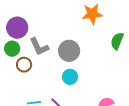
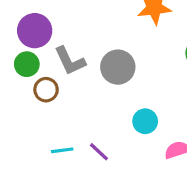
cyan circle: (70, 77) -> (145, 121), moved

